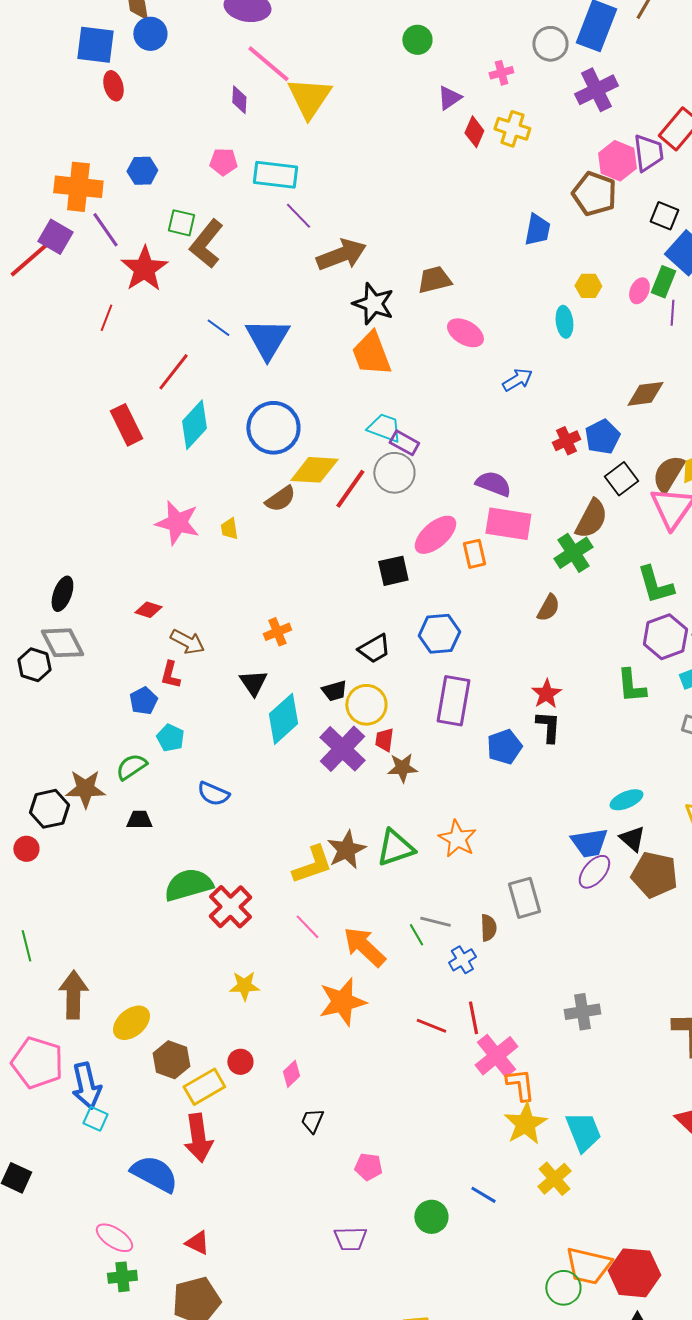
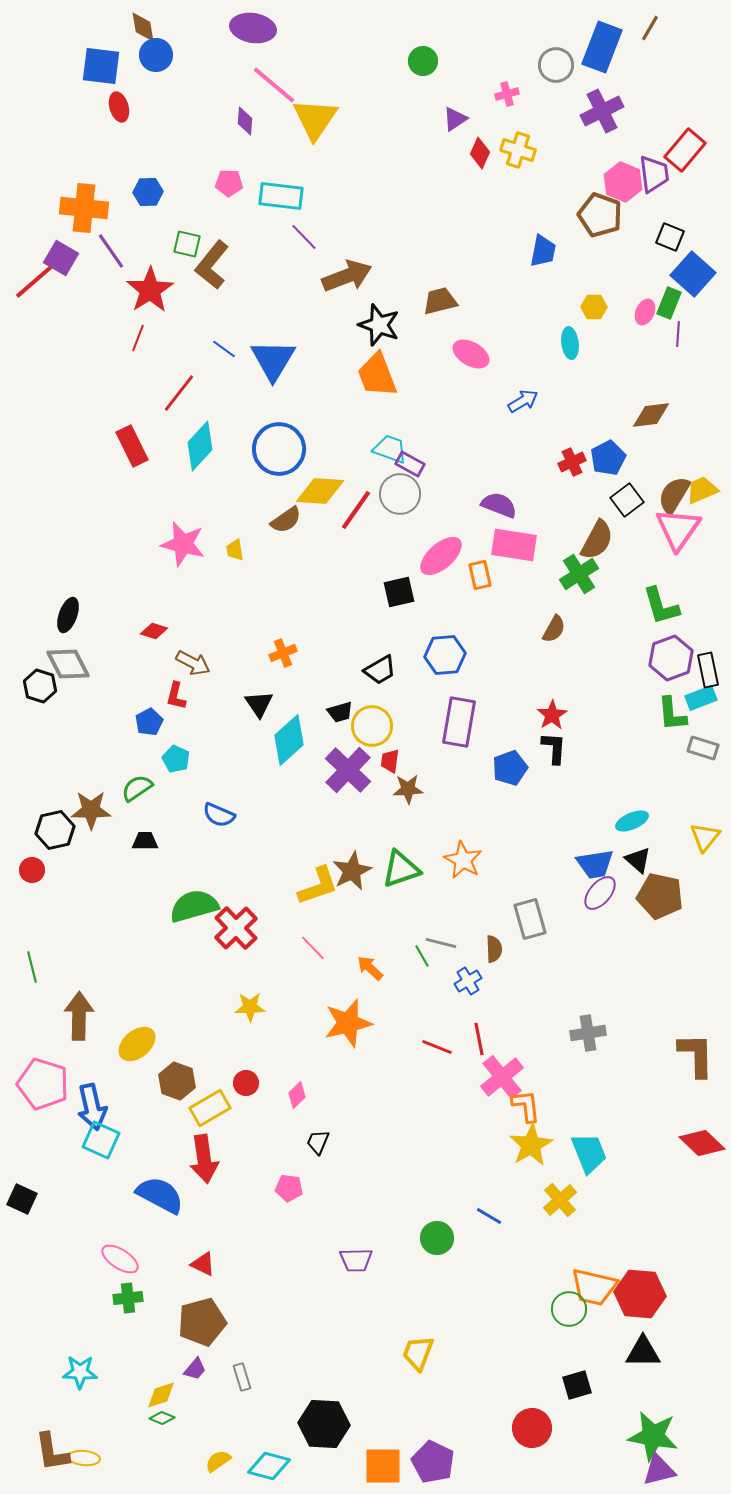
red line: (106, 318) -> (138, 338), moved
green L-shape: (631, 686) -> (672, 714), moved
orange arrow: (364, 947) -> (370, 968), size x0.6
cyan square: (95, 1119) -> (101, 1140), size x1.5
pink pentagon: (368, 1167) -> (289, 1188), moved

